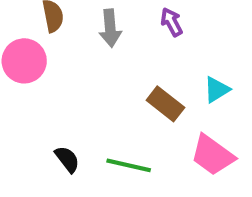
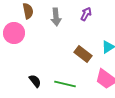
purple arrow: (172, 22) -> (86, 14), turned 56

